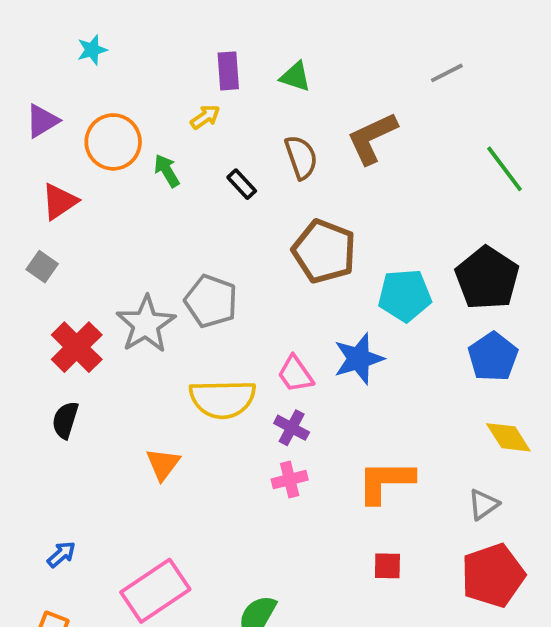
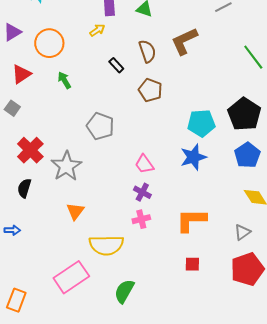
green arrow: (167, 171) -> (64, 80), moved
brown pentagon: (324, 251) -> (150, 90), moved, size x0.7
gray star: (146, 324) -> (66, 166), moved
blue star: (359, 359) -> (193, 157), moved
yellow semicircle: (223, 399) -> (106, 245), moved
blue arrow: (61, 554) -> (12, 230), moved, turned 42

